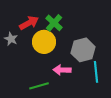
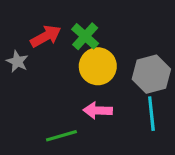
yellow circle: (44, 42) -> (98, 66), moved
gray hexagon: (83, 50) -> (151, 74), moved

